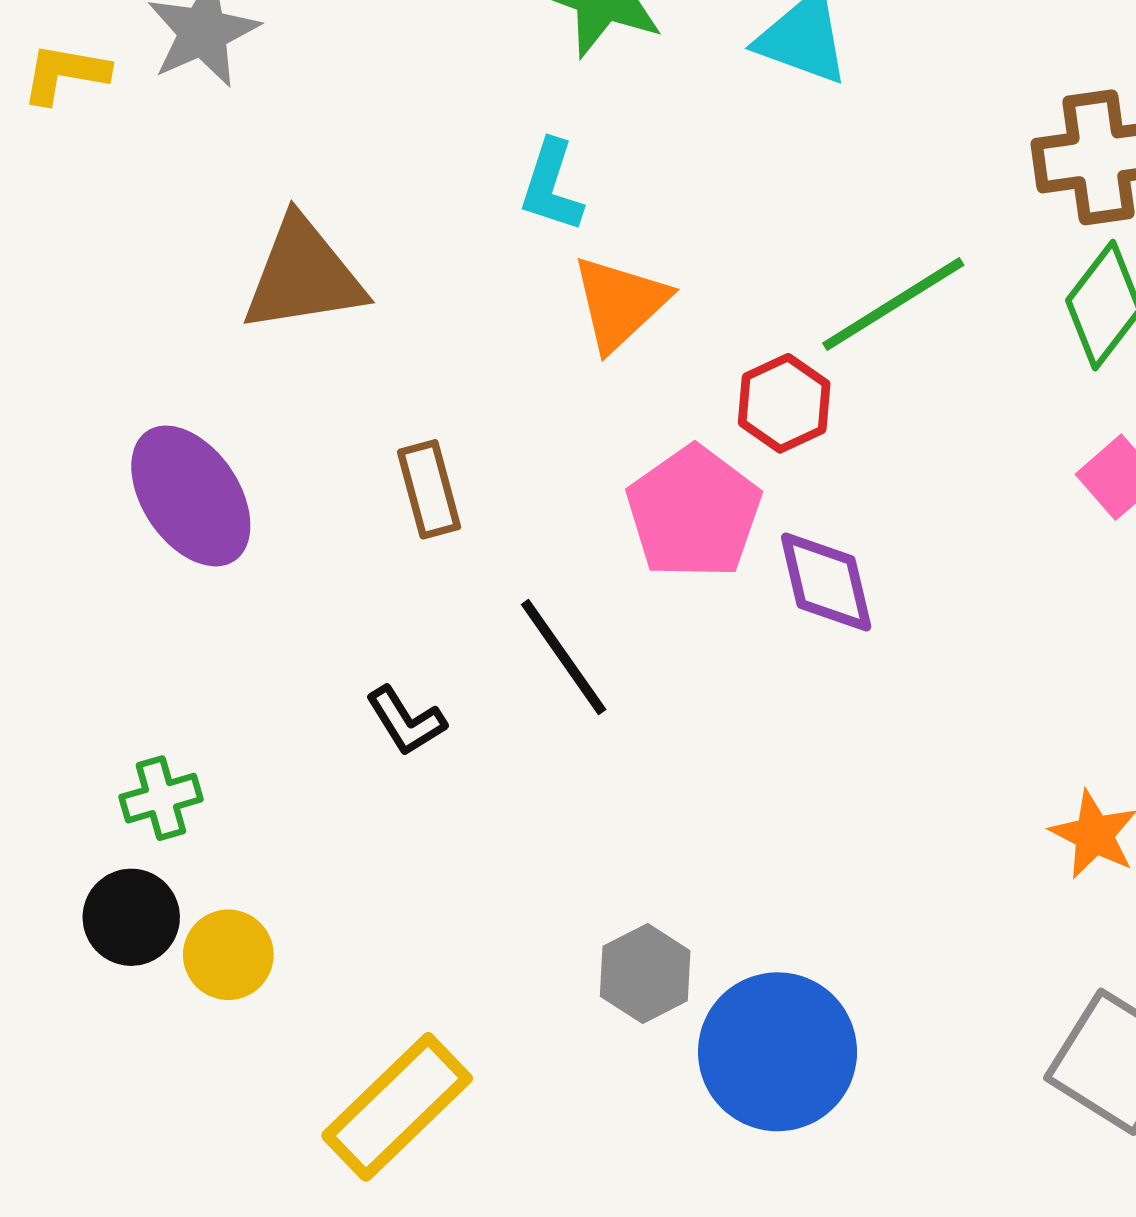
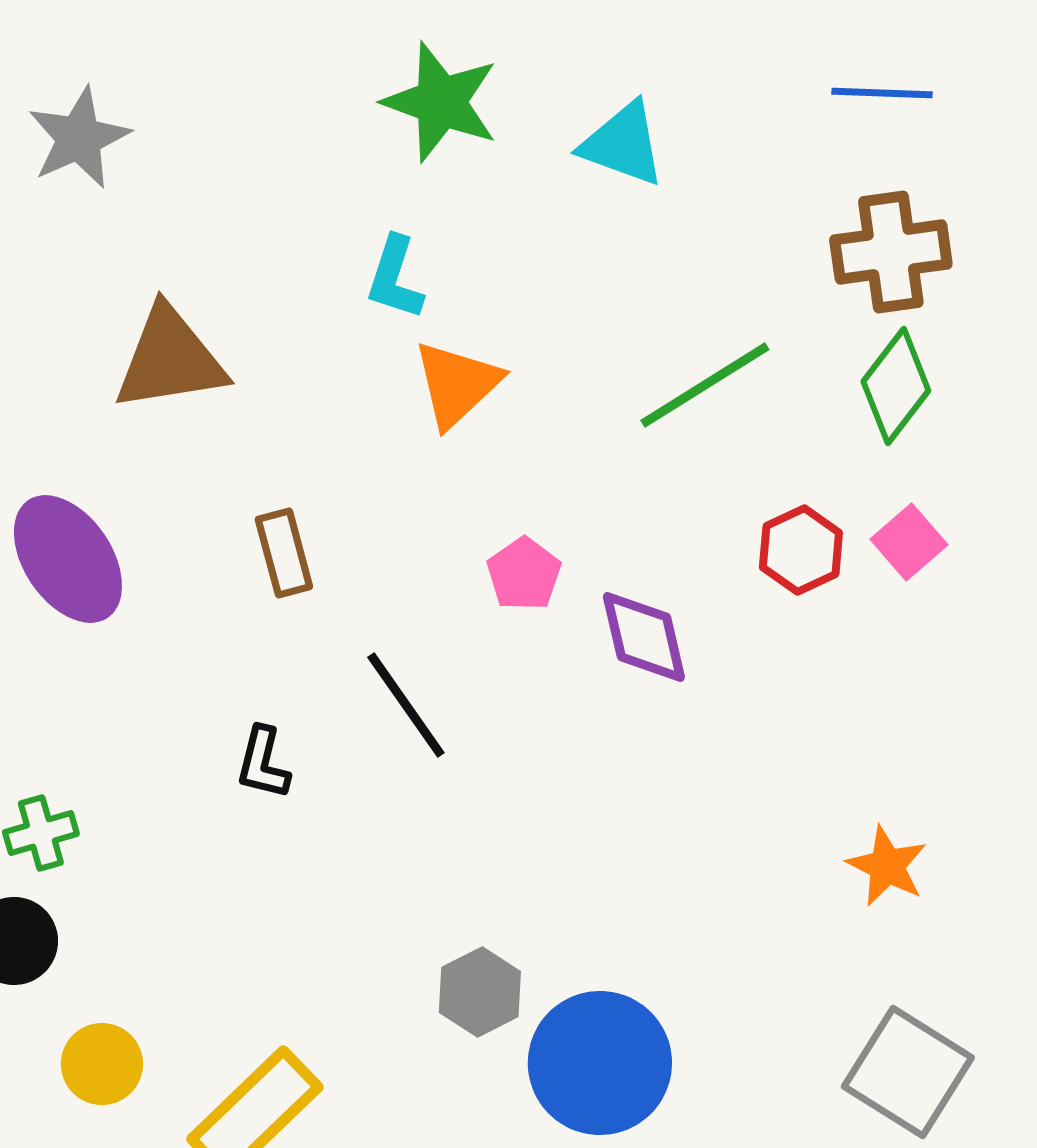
red hexagon: (784, 403) -> (801, 550), moved
pink pentagon: (694, 512) -> (524, 574), size x0.6
black L-shape: (406, 721) -> (263, 763), turned 46
yellow circle: (228, 955) -> (102, 1064), moved

